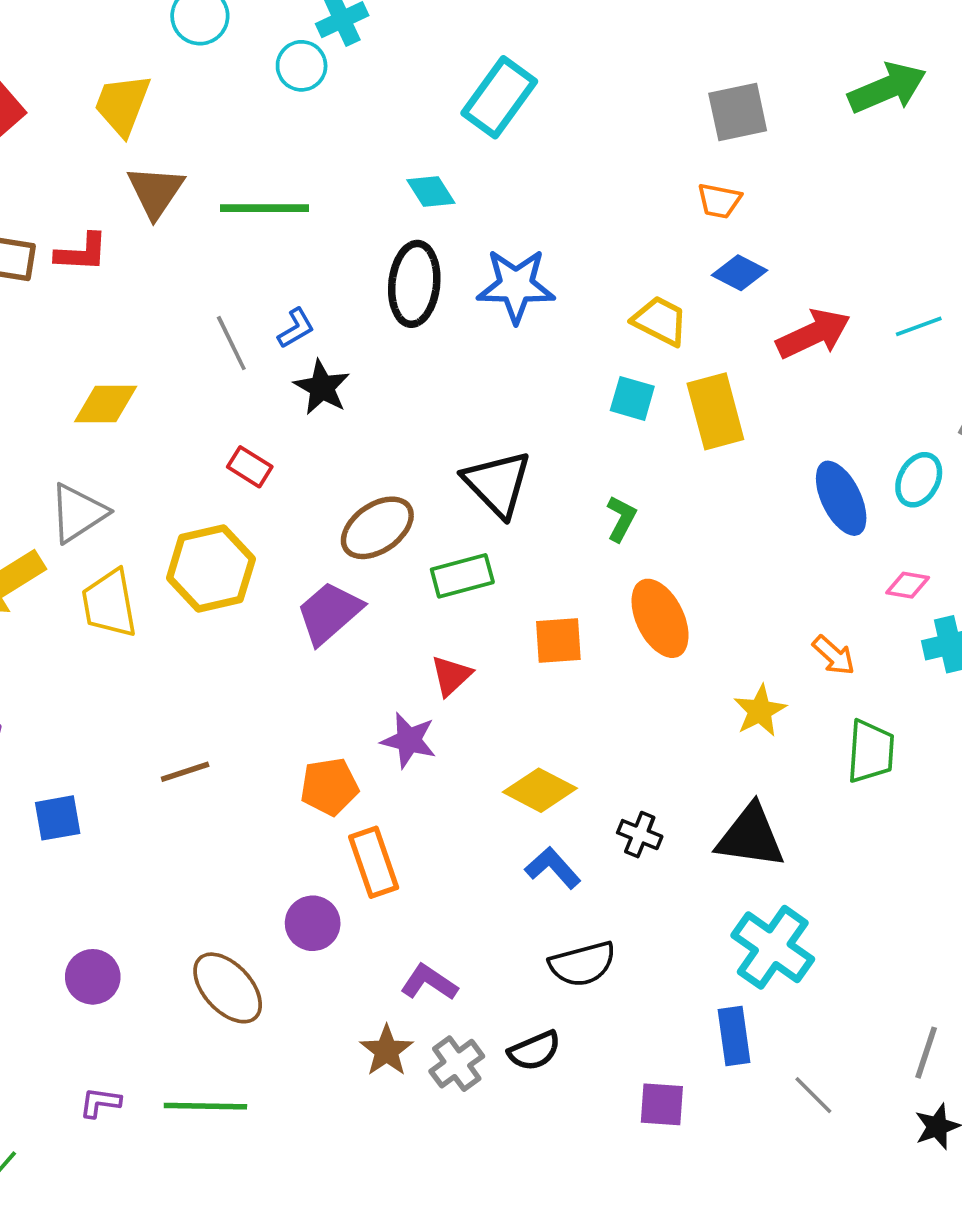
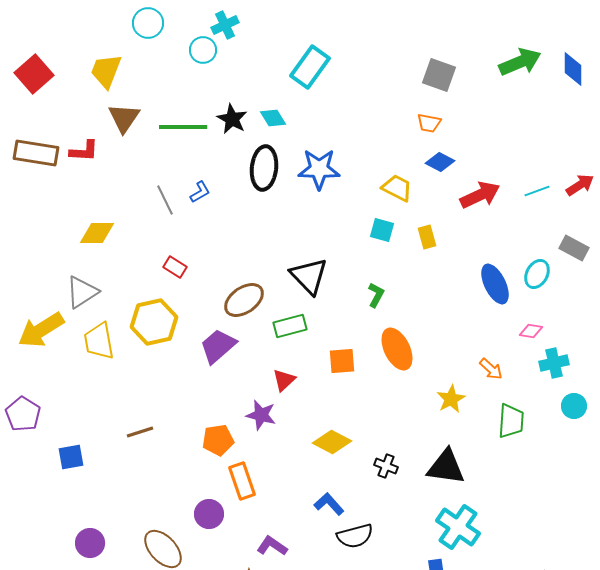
gray square: (738, 112) -> (439, 75), turned 32
black star: (322, 387) -> (232, 119), moved
yellow rectangle: (715, 411) -> (427, 237), size x0.6
blue L-shape: (553, 868) -> (329, 504), moved

